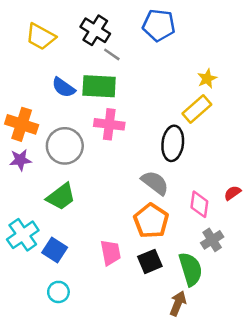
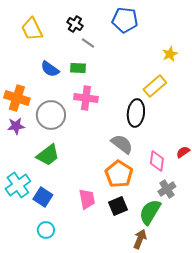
black cross: (95, 30) -> (75, 24), size x0.7
yellow trapezoid: (41, 37) -> (32, 29), turned 35
yellow star: (207, 79) -> (170, 54), moved
green rectangle: (99, 86) -> (78, 68), size x0.6
green semicircle: (191, 269) -> (150, 212), turned -132

